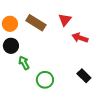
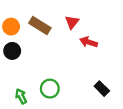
green arrow: (24, 63) -> (21, 96), moved
black rectangle: (84, 76) -> (102, 89), moved

